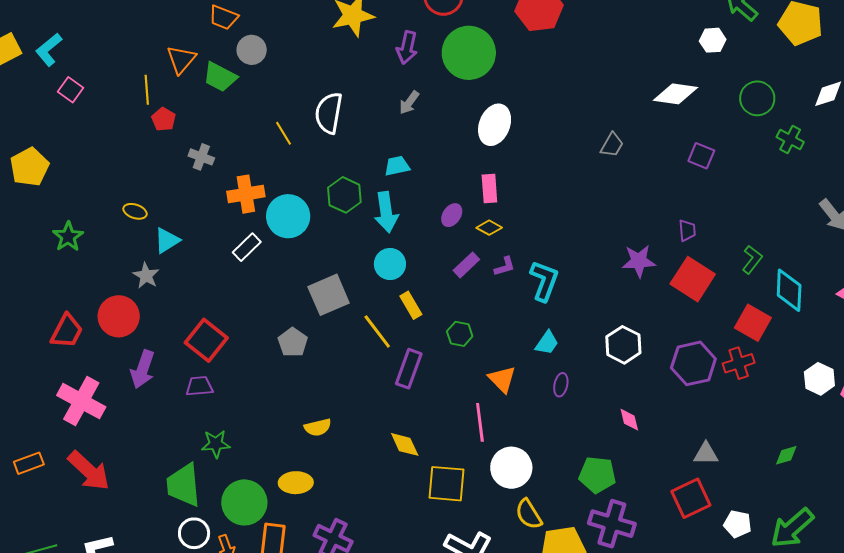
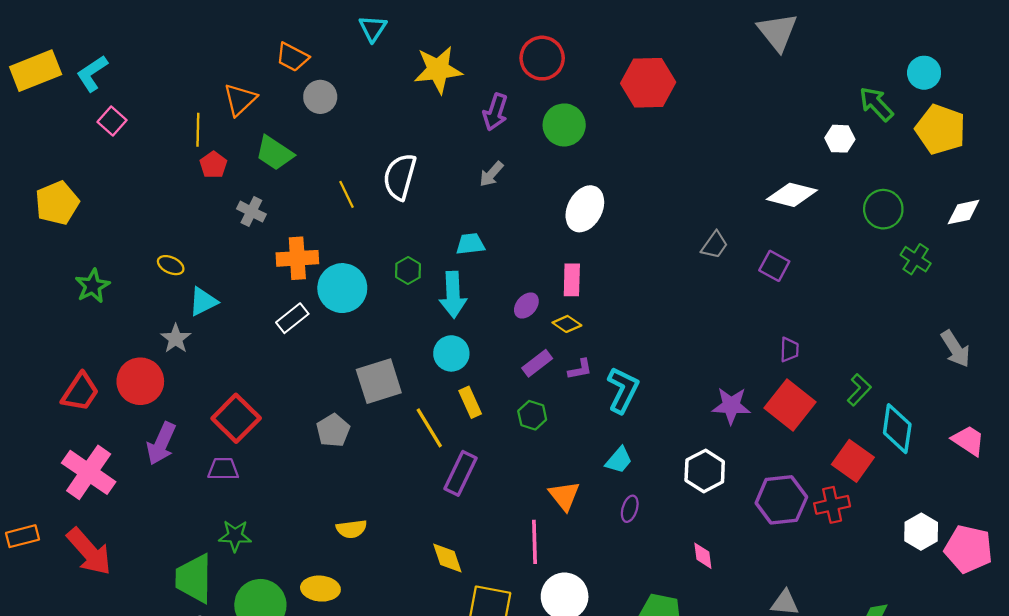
green circle: (469, 53) -> (564, 125), size x0.7
green trapezoid: (220, 77) -> (275, 153), moved
purple square: (701, 156) -> (774, 266), moved
green hexagon: (344, 195) -> (408, 271), size x0.7
purple star: (639, 261) -> (731, 406), moved
green hexagon: (460, 334) -> (532, 415), moved

